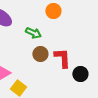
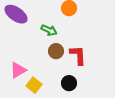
black circle: (80, 74) -> (69, 83), moved

